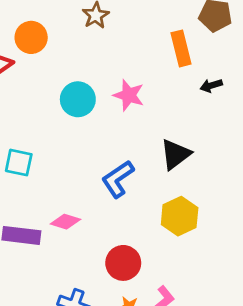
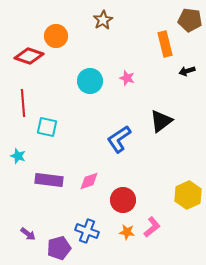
pink star: (129, 95) -> (127, 78), size x0.7
yellow hexagon: (180, 216) -> (188, 195), moved
pink diamond: (65, 222) -> (89, 181), moved, turned -35

